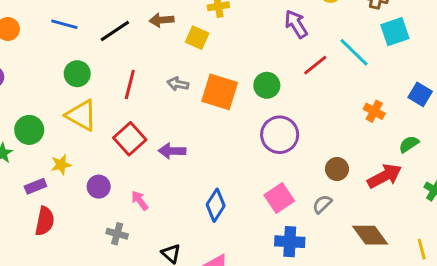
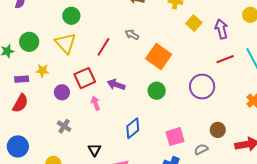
yellow square: (197, 38) -> (194, 23), moved
gray arrow: (178, 84) -> (132, 35), moved
red line: (130, 85) -> (103, 47), moved
green circle: (267, 85) -> (157, 91), moved
purple circle: (280, 135) -> (202, 87), moved
red square: (130, 139) -> (85, 78), moved
pink arrow: (140, 201) -> (96, 103), moved

